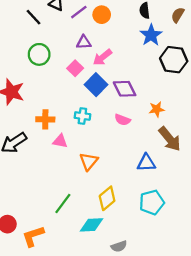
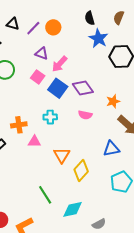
purple triangle: (84, 42) -> (42, 54), turned 32
yellow diamond: (107, 198) -> (81, 170), moved
green line: (63, 204) -> (45, 195), turned -60

